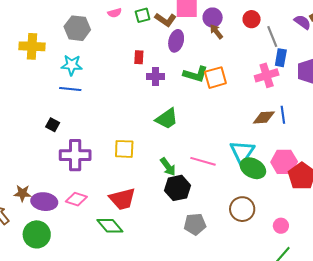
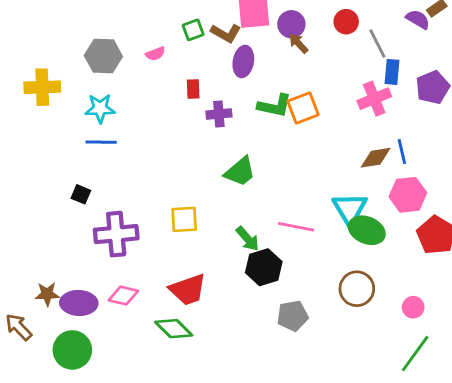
pink semicircle: (115, 13) -> (155, 54), moved
pink hexagon: (284, 162) -> (408, 195), moved

